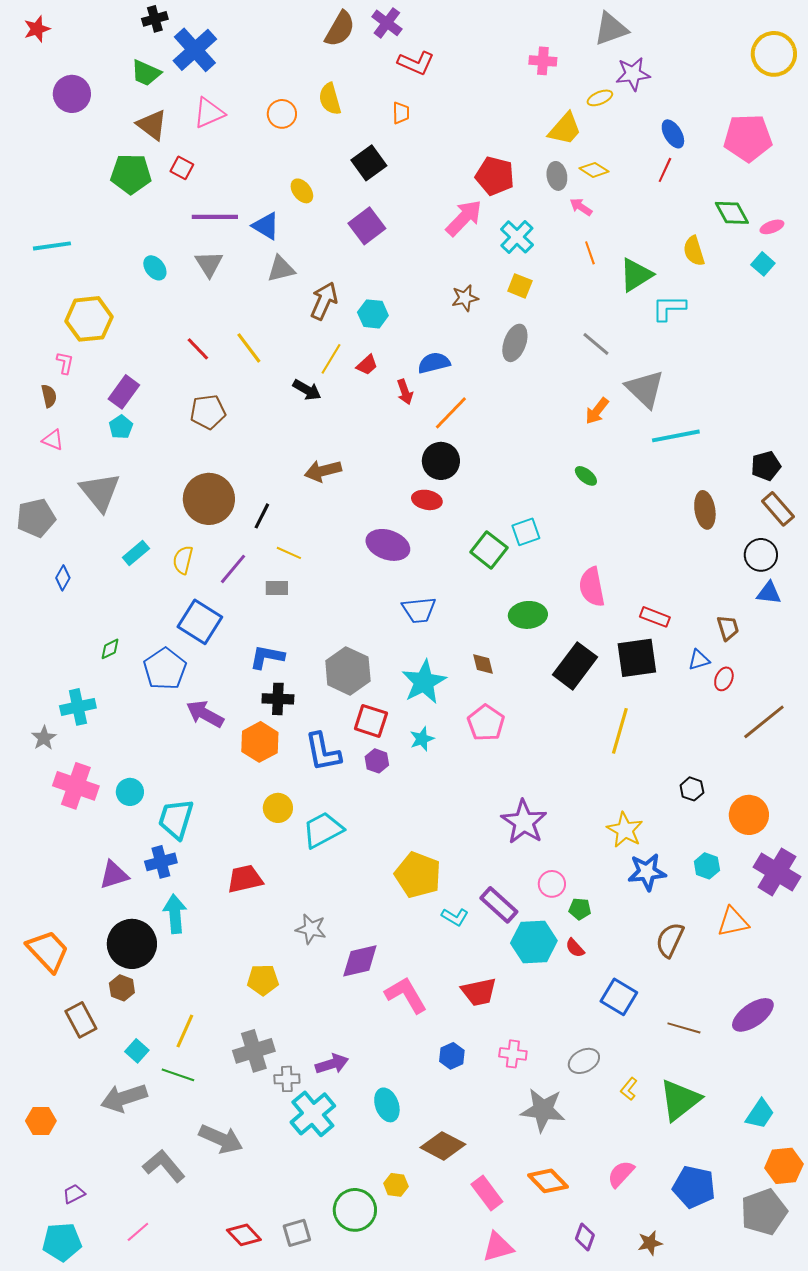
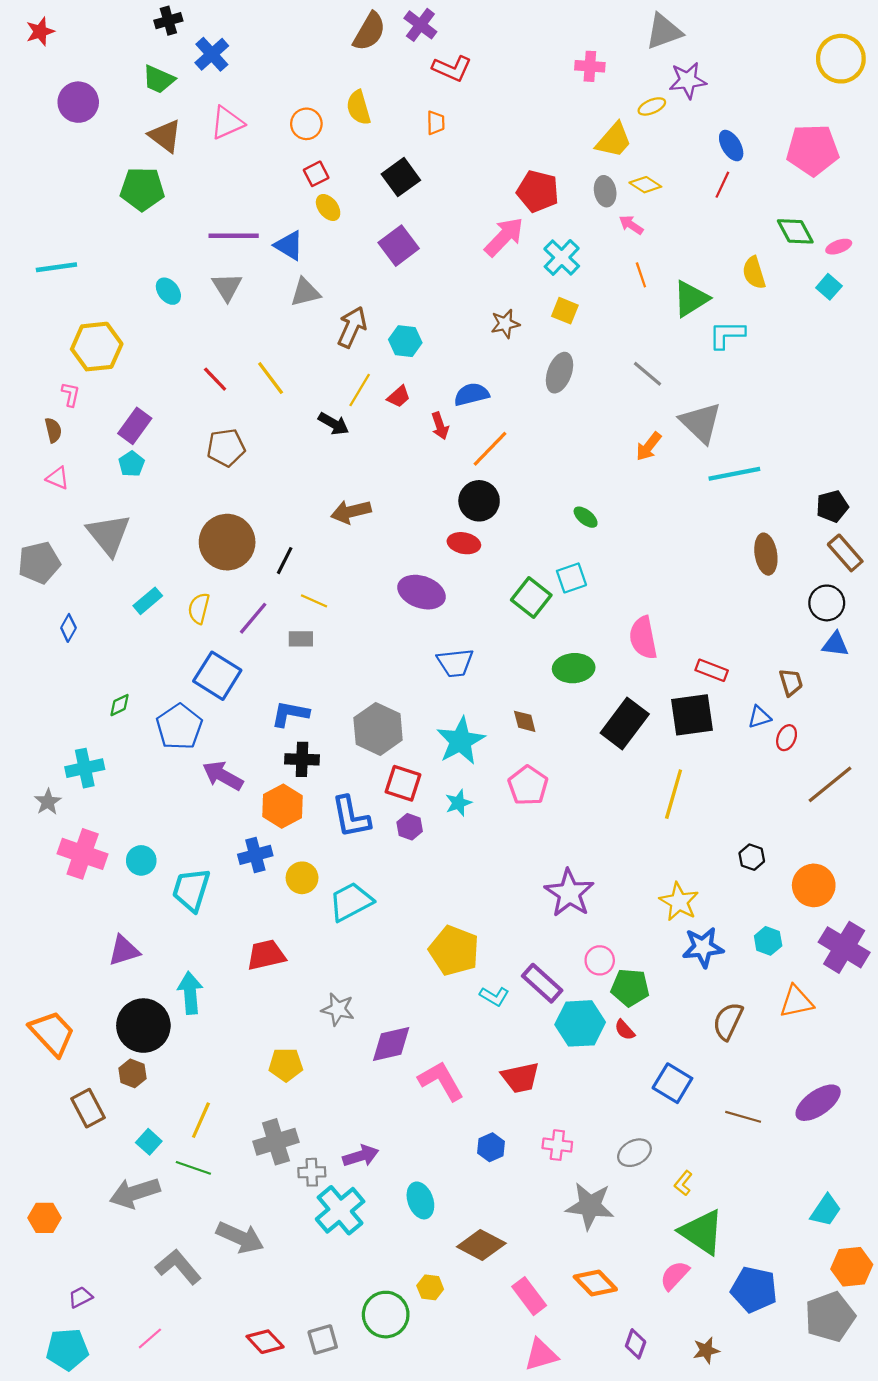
blue cross: (195, 50) -> (212, 54), size x0.7
red square: (182, 168) -> (316, 174), moved, turned 35
green ellipse: (586, 476) -> (586, 517), moved
blue cross: (161, 862) -> (255, 855), moved
green pentagon: (580, 909) -> (630, 988), size x1.6
green triangle: (680, 1100) -> (702, 1232), moved, turned -48

